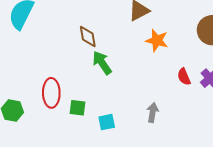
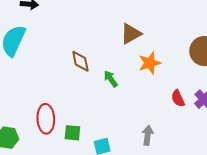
orange star: (157, 40) -> (150, 63), turned -30
green arrow: (102, 63) -> (111, 79), moved, size x0.7

